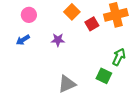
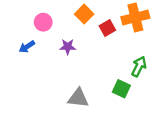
pink circle: (29, 15) -> (43, 22), moved
gray triangle: (67, 84) -> (78, 98), turned 30

